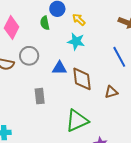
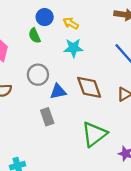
gray circle: (29, 56) -> (38, 75), moved
blue triangle: (59, 68) -> (58, 91), moved

